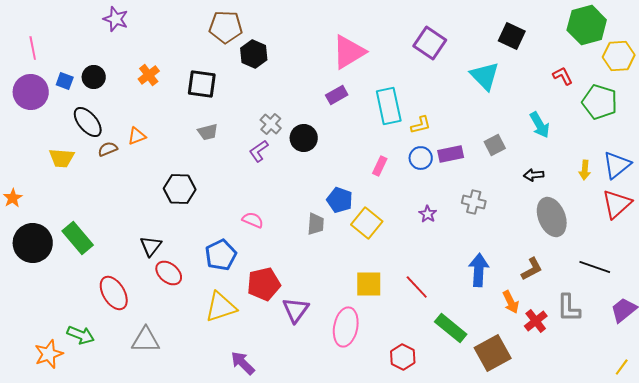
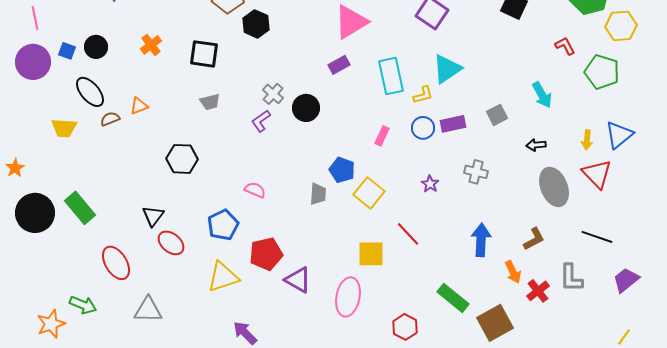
cyan triangle: (485, 76) -> (447, 69), moved, turned 40
red triangle: (617, 204) -> (597, 174), moved, turned -32
red line: (417, 287) -> (408, 234), moved
purple triangle: (296, 310) -> (298, 280), turned -36

